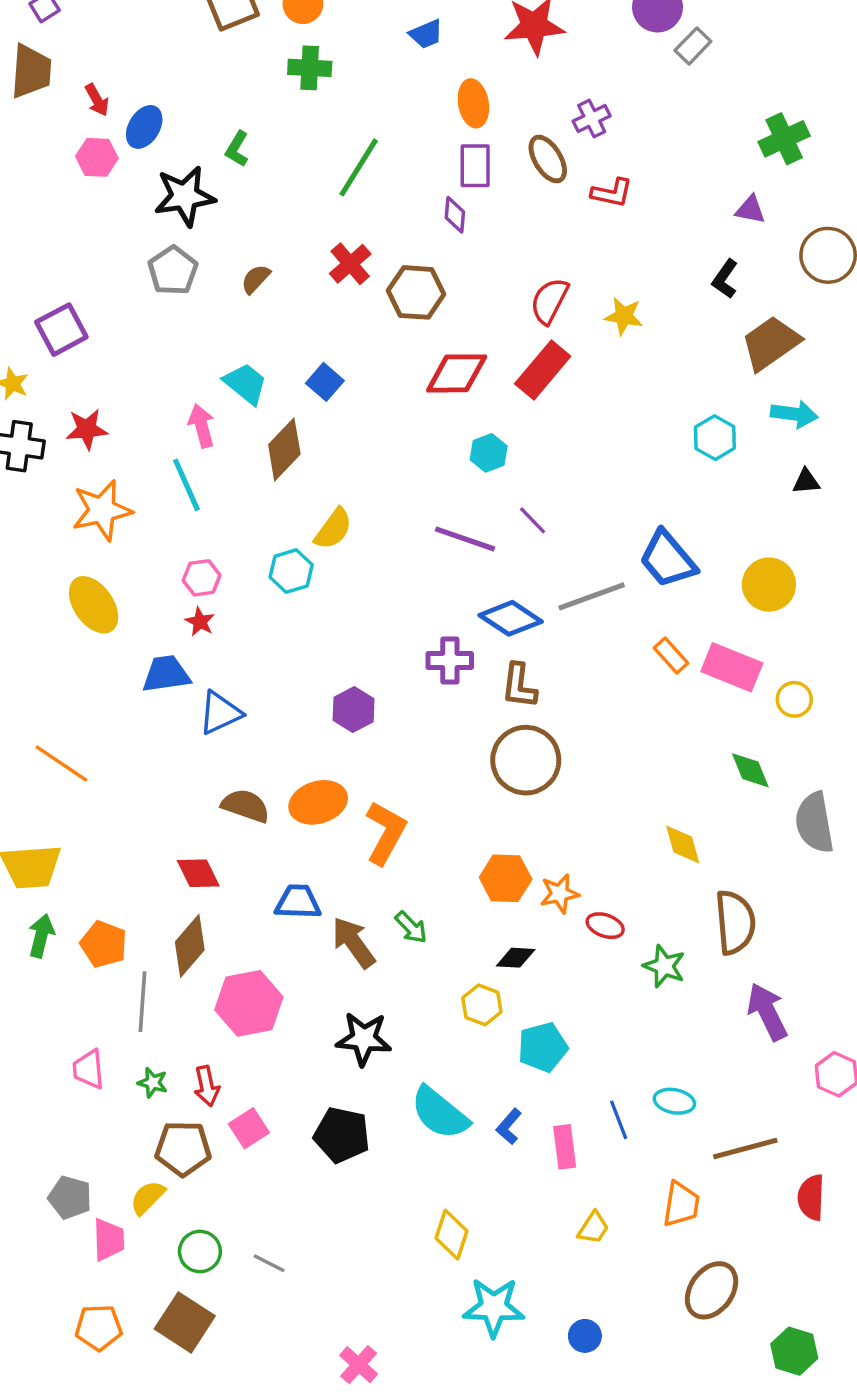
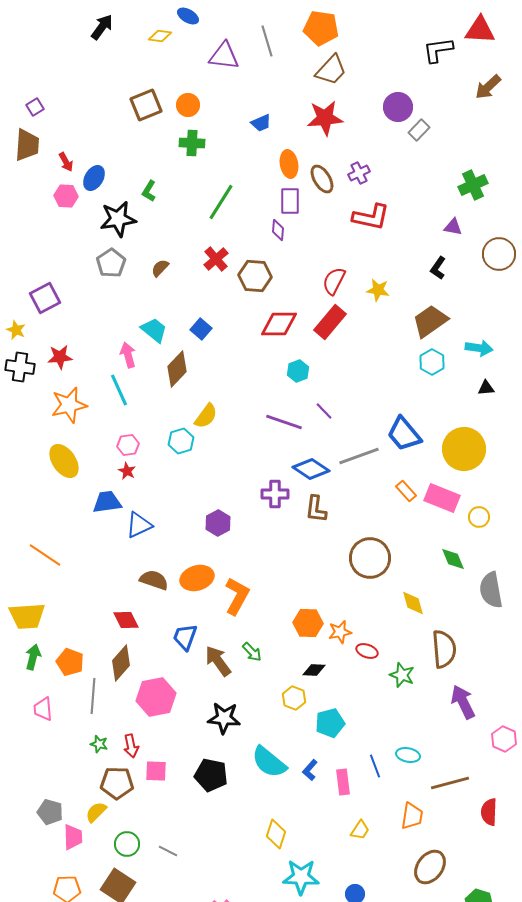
brown ellipse: (548, 159) -> (322, 179), moved
red L-shape: (612, 193) -> (371, 217), size x1.5
brown trapezoid: (771, 343) -> (430, 321), moved
yellow circle: (769, 585) -> (464, 449), size x1.4
brown circle: (526, 760) -> (370, 558), moved
blue trapezoid: (298, 902) -> (185, 637), turned -72
pink trapezoid: (88, 1069) -> (43, 709), moved
pink square: (249, 1128) -> (156, 771), turned 35

